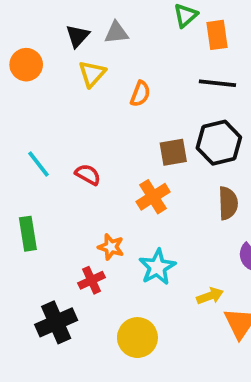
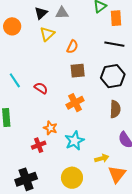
brown square: (173, 152) -> (78, 71), moved
black cross: (56, 322) -> (26, 179), moved
yellow circle: (137, 338) -> (72, 178), moved

